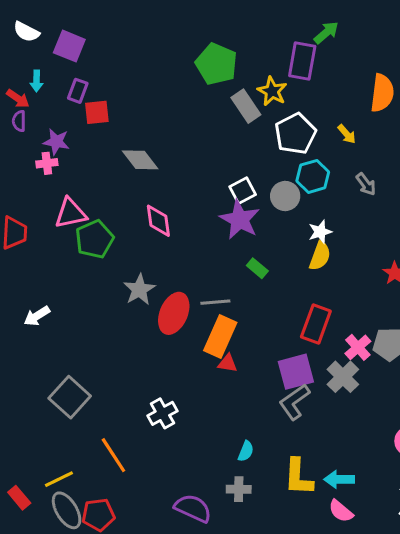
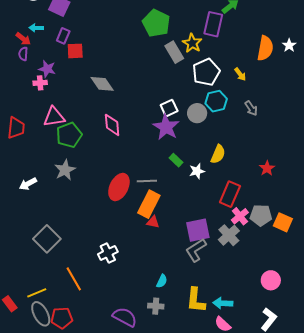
cyan arrow: (37, 81) -> (36, 28), turned 88
white star: (320, 232) -> (197, 171), moved
gray star: (139, 290) -> (65, 170), moved
red rectangle: (316, 324) -> (230, 194), moved

